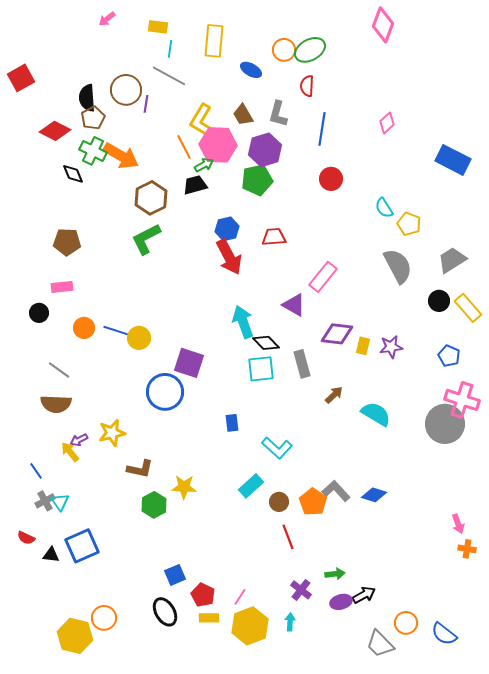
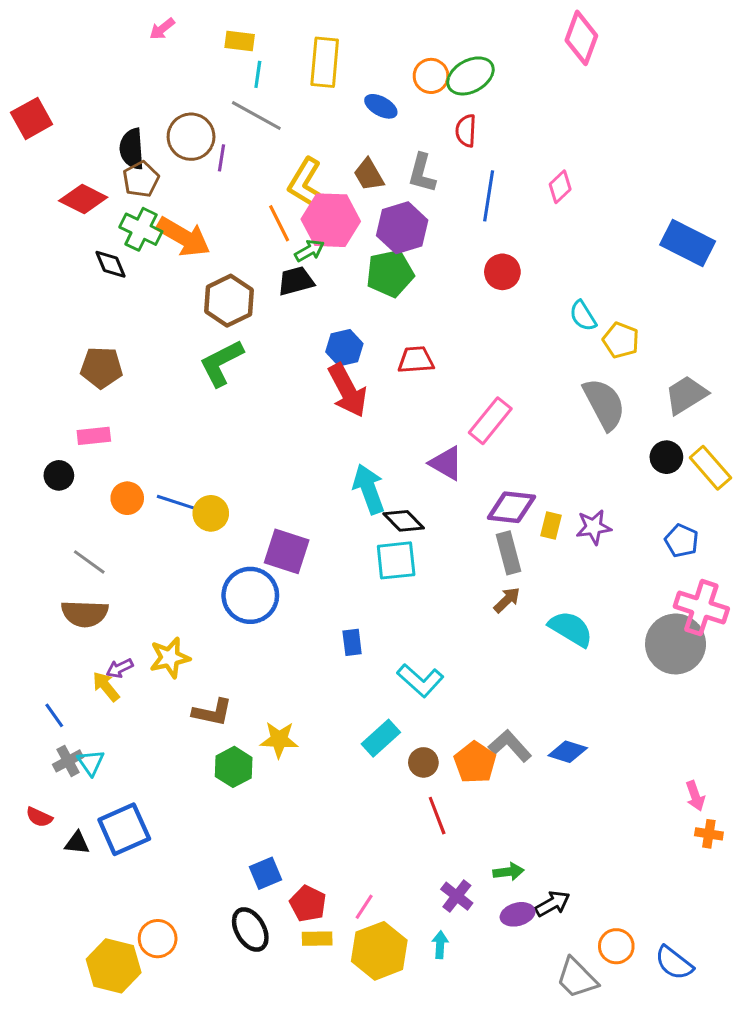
pink diamond: (387, 123) -> (560, 187), moved
gray rectangle: (302, 364) -> (508, 553), moved

